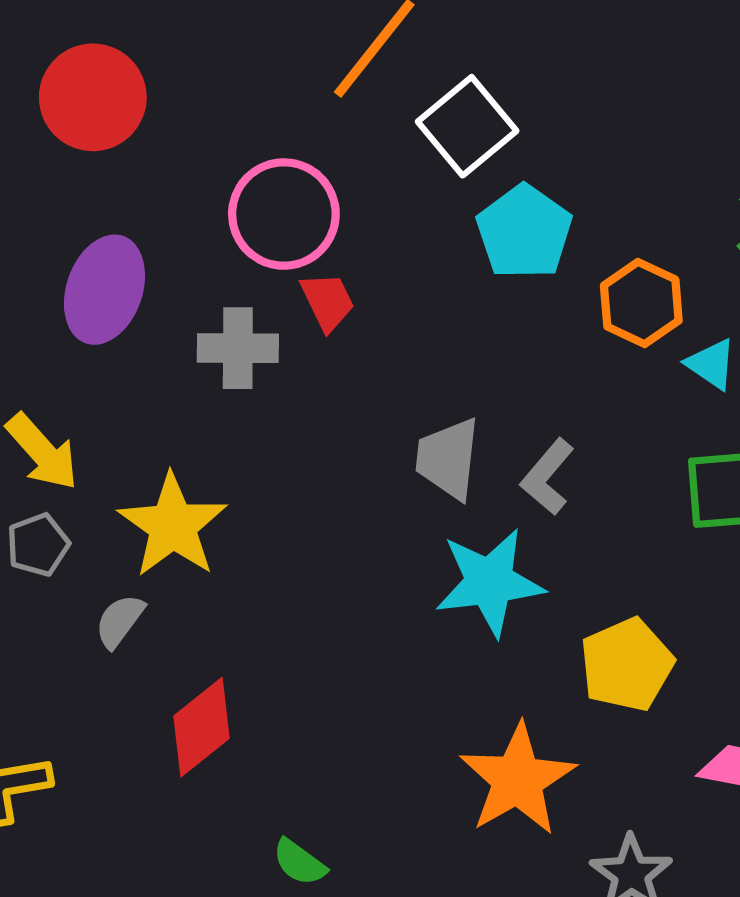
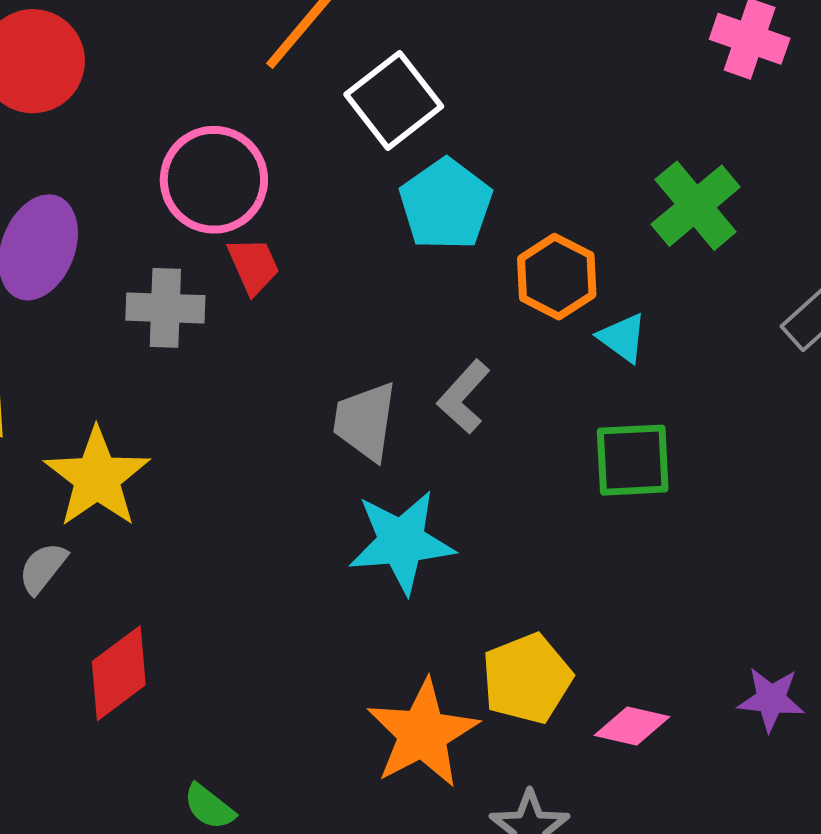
gray L-shape: (547, 477) -> (464, 397), moved
yellow pentagon: (627, 665) -> (527, 679), moved

